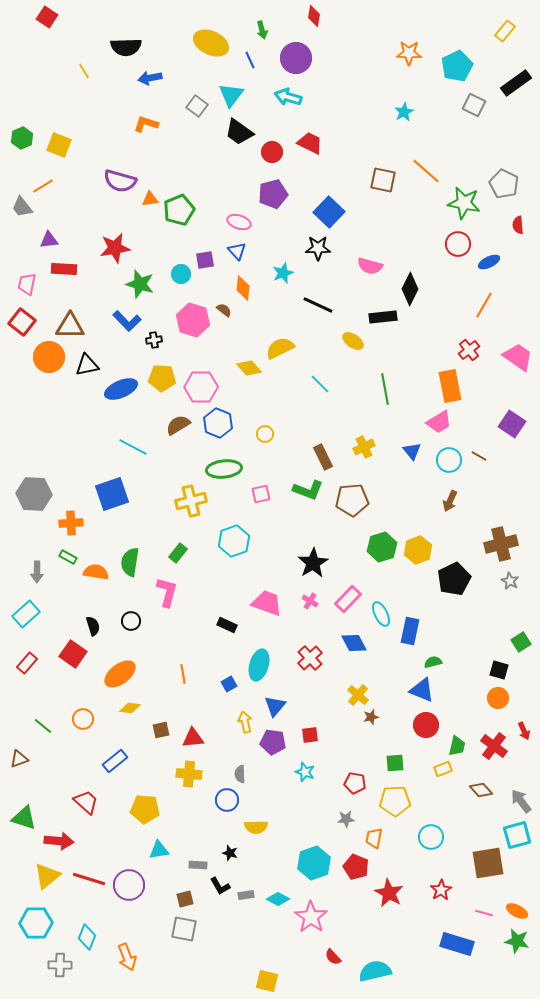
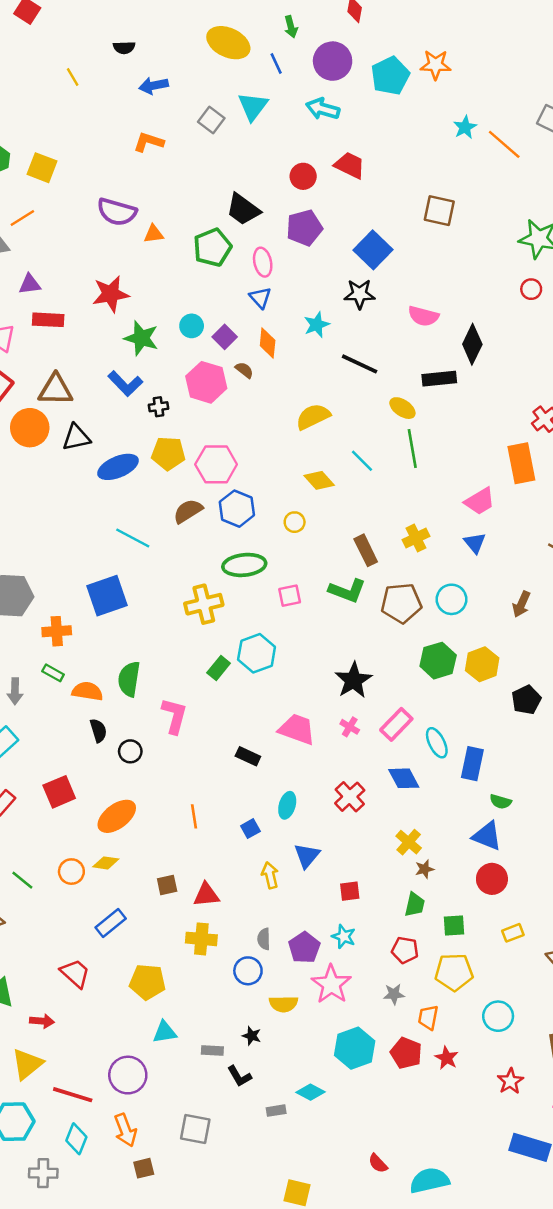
black semicircle: (126, 47) -> (124, 48), size x0.6
orange star: (409, 53) -> (436, 65), moved
cyan pentagon: (457, 66) -> (390, 76), moved
black trapezoid: (239, 132) -> (243, 209), moved
orange line: (426, 171) -> (504, 144), moved
green pentagon: (179, 210) -> (212, 247), moved
pink ellipse: (239, 222) -> (263, 262), turned 60
red circle: (458, 244) -> (531, 289), size x0.7
purple square: (205, 260) -> (225, 337), moved, turned -36
yellow diamond: (249, 368) -> (319, 480), moved
green line: (385, 389) -> (412, 449), moved
pink trapezoid: (439, 422) -> (480, 501), moved
cyan circle: (449, 460) -> (452, 599), moved
green rectangle: (178, 553) -> (219, 668), moved
black pentagon: (454, 579) -> (526, 700), size x0.7
black semicircle: (93, 626) -> (98, 731), moved
red square: (73, 654) -> (59, 792), turned 32
green semicircle: (433, 662) -> (501, 802), turned -150
cyan ellipse: (259, 665) -> (287, 805), size x0.7
yellow diamond: (130, 708) -> (106, 863), moved
purple pentagon: (273, 742) -> (304, 948), moved, turned 30
green trapezoid: (457, 746) -> (415, 905), moved
red arrow: (59, 841) -> (42, 1021), size x0.7
red line: (89, 879) -> (73, 1095), moved
red star: (389, 893) -> (447, 1058), moved, size x0.7
gray rectangle: (246, 895) -> (276, 1111), moved
brown square: (185, 899) -> (144, 1168), moved
pink star: (311, 917) -> (331, 984), moved
orange arrow: (127, 957) -> (125, 1130), moved

